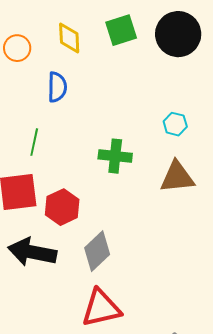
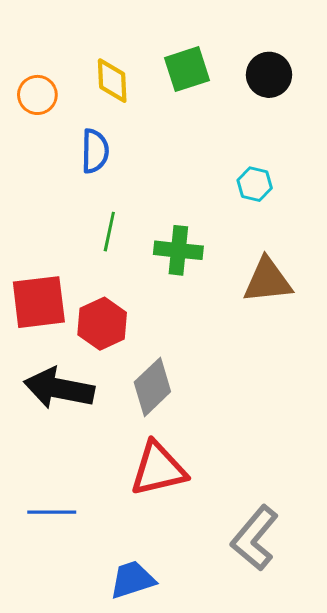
black circle: (178, 34) -> (269, 75), size x0.7
cyan hexagon: (175, 124) -> (255, 184), moved
green line: (34, 142) -> (109, 232), moved

